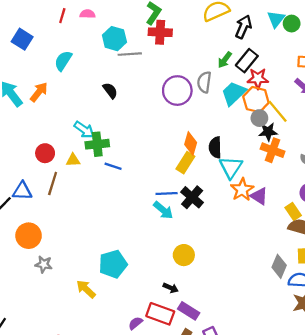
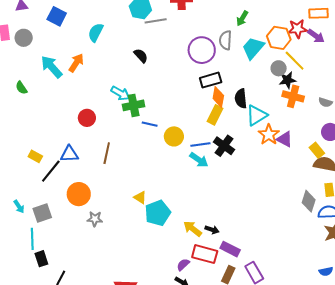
black rectangle: (247, 61) -> (211, 80), moved, turned 40
red star: (258, 79) -> (298, 29), moved
orange hexagon: (256, 100) -> (279, 38), moved
yellow triangle: (73, 160) -> (140, 198), moved, turned 40
cyan triangle: (231, 167) -> (257, 115), turned 30
brown line: (53, 183) -> (107, 153), moved
yellow circle: (184, 255) -> (174, 136), moved
yellow arrow: (86, 289) -> (193, 229), moved

